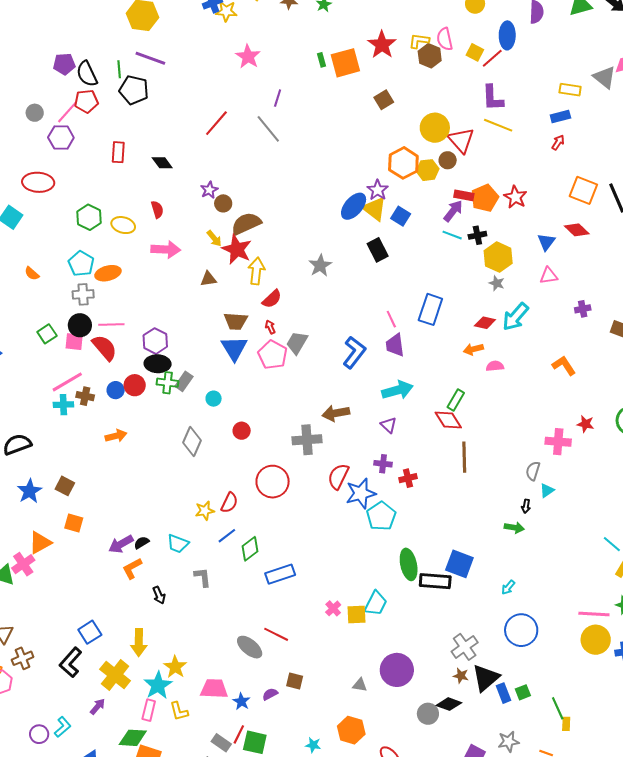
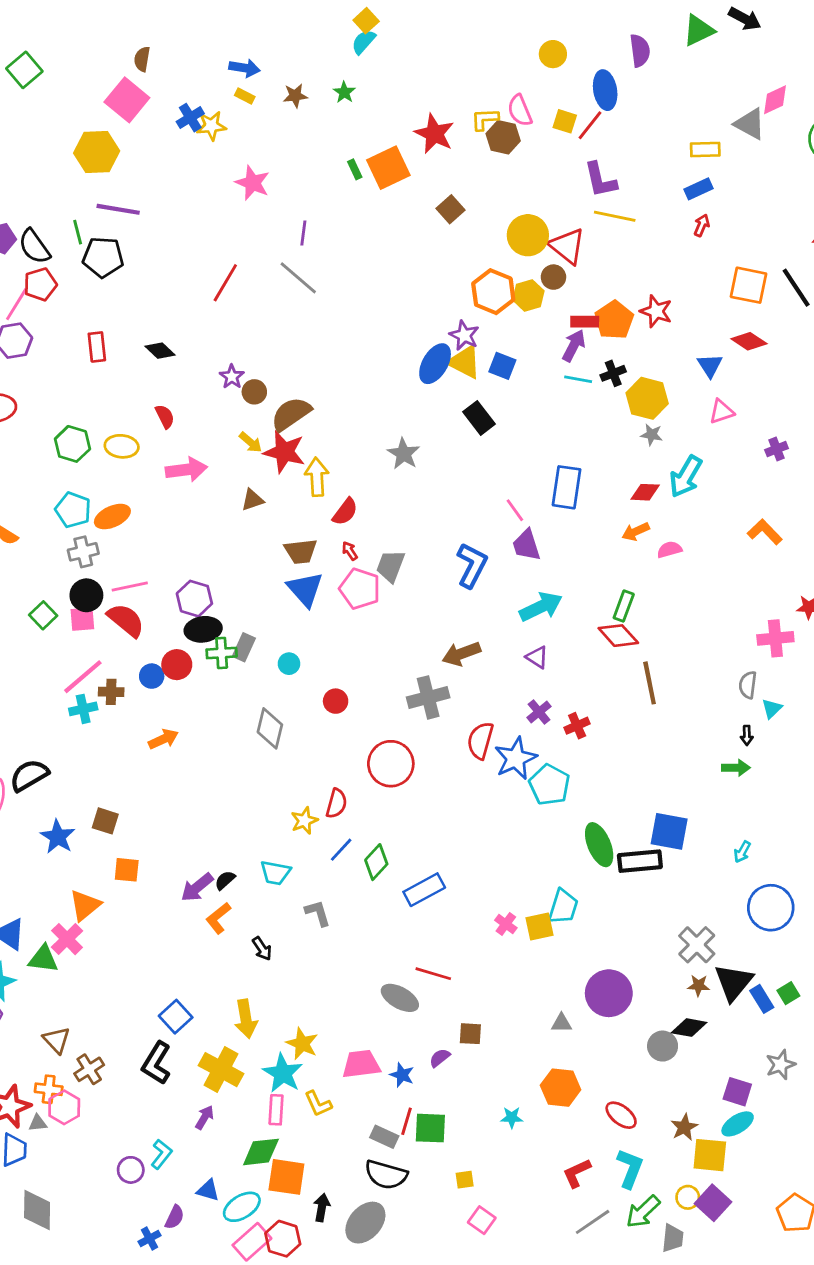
purple cross: (383, 464) -> (539, 712), turned -36

